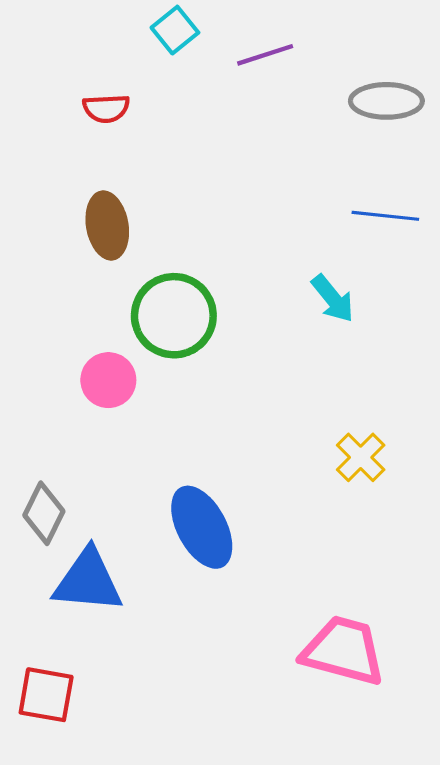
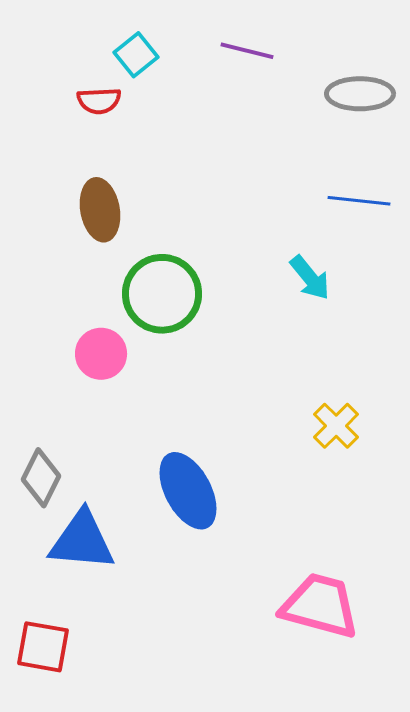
cyan square: (175, 30) -> (136, 55), moved
purple line: (265, 55) -> (247, 51), turned 32

